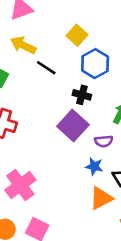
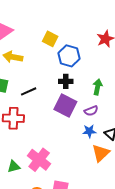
black line: (46, 68) -> (29, 91), moved, turned -42

